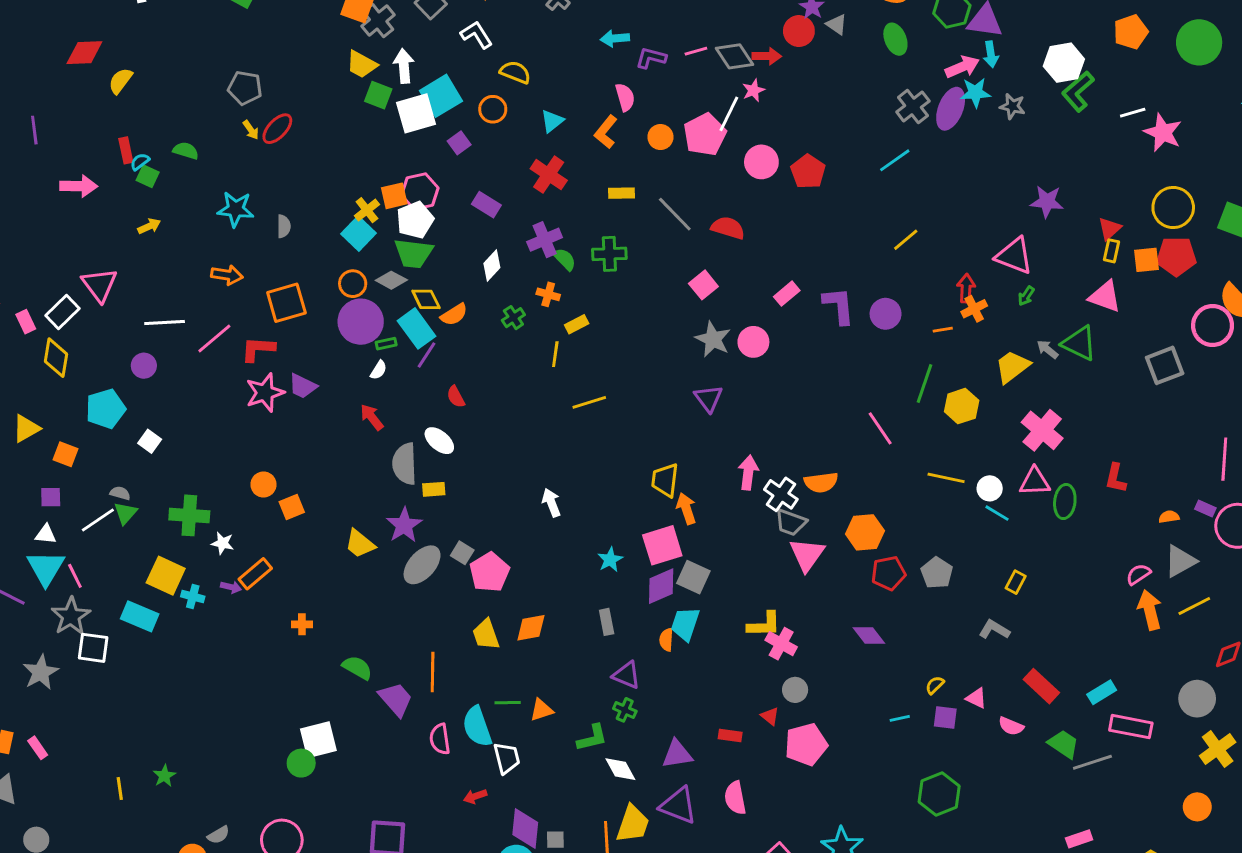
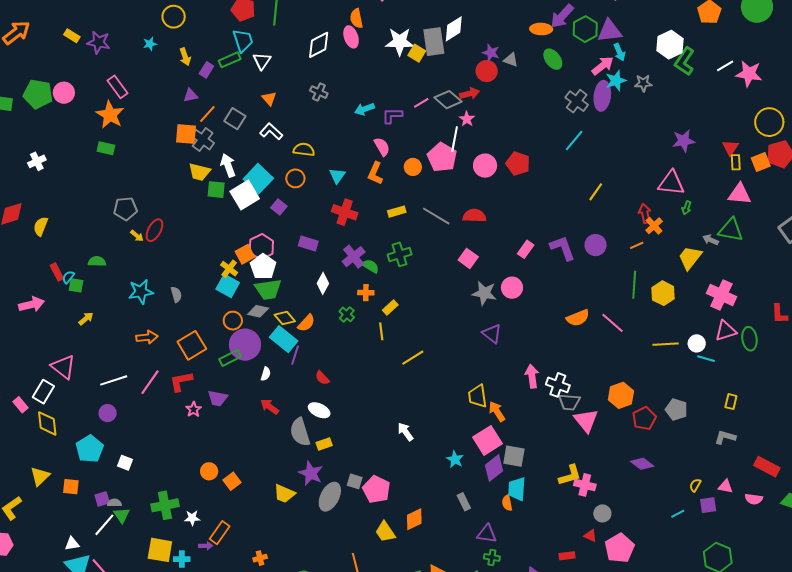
green rectangle: (386, 344) -> (230, 358), moved, size x1.5
pink star: (265, 393) -> (194, 409), size x0.6
orange semicircle: (821, 482) -> (578, 318), moved
purple square: (51, 497) -> (102, 499), moved

